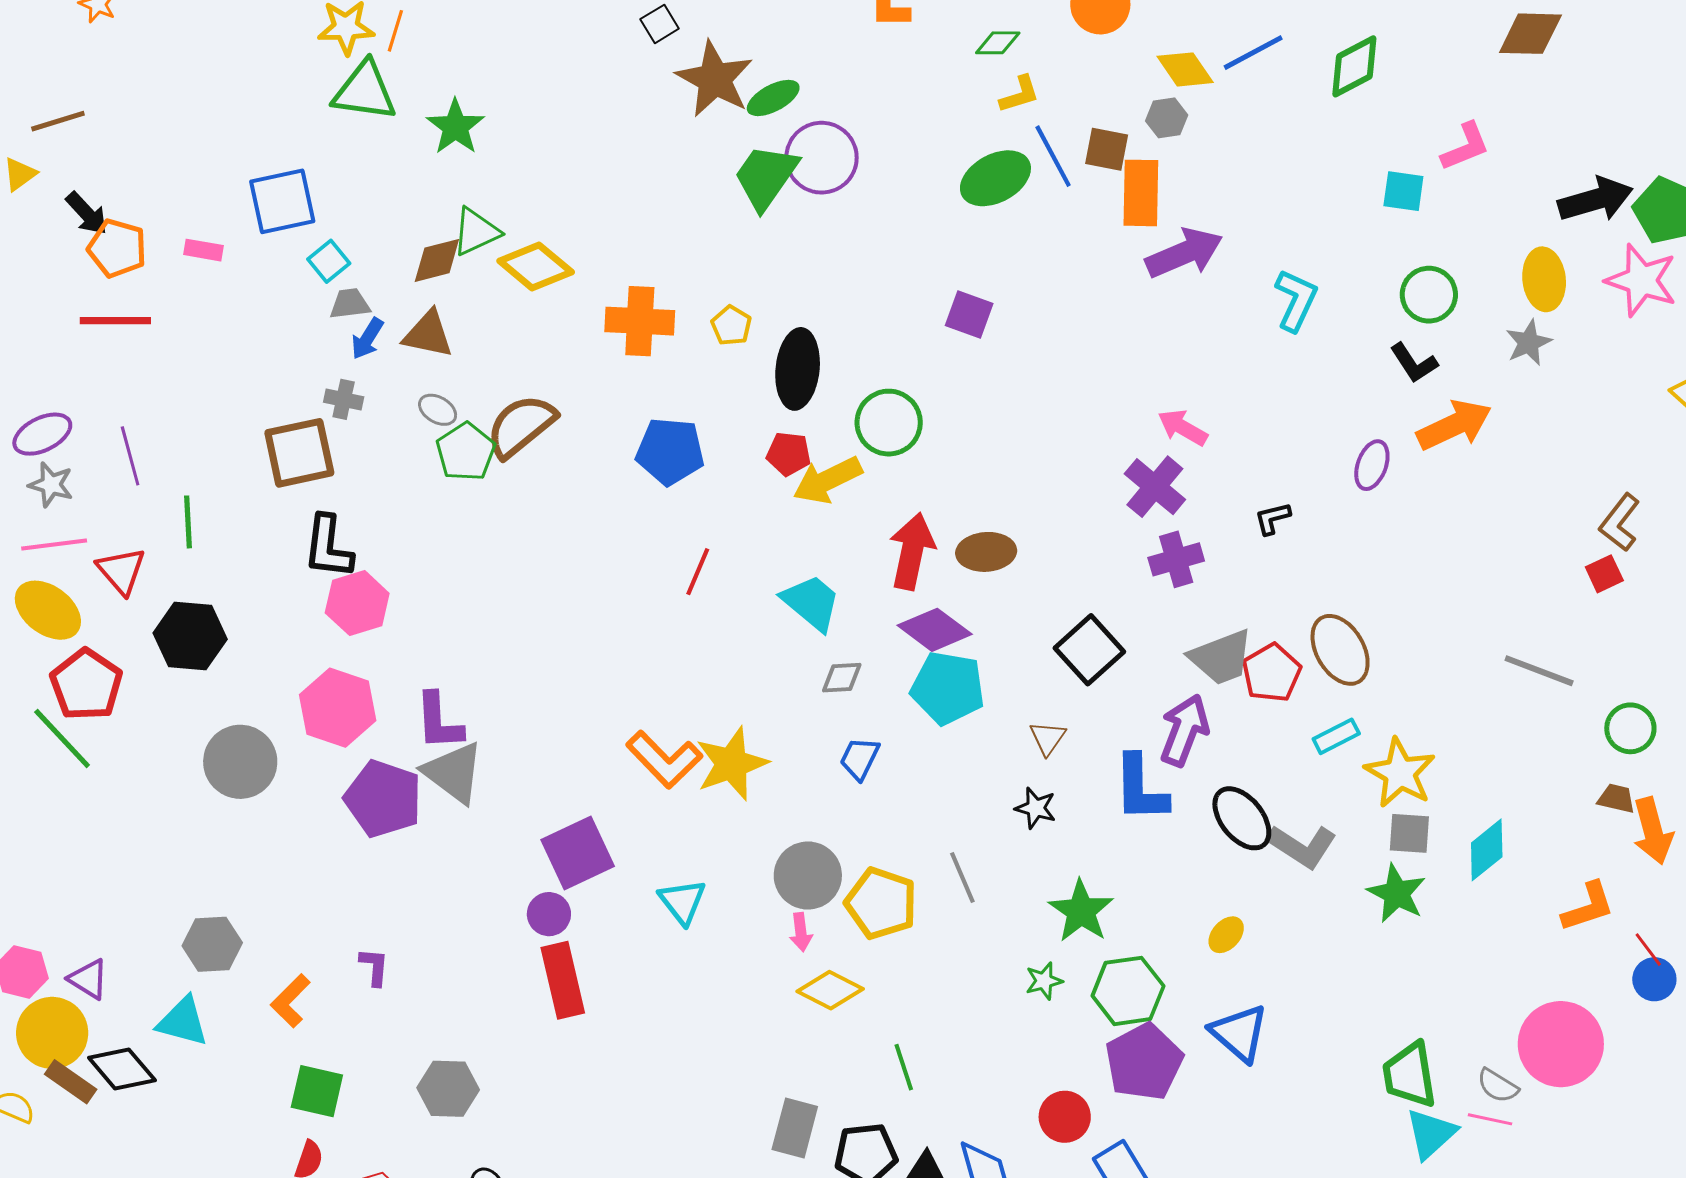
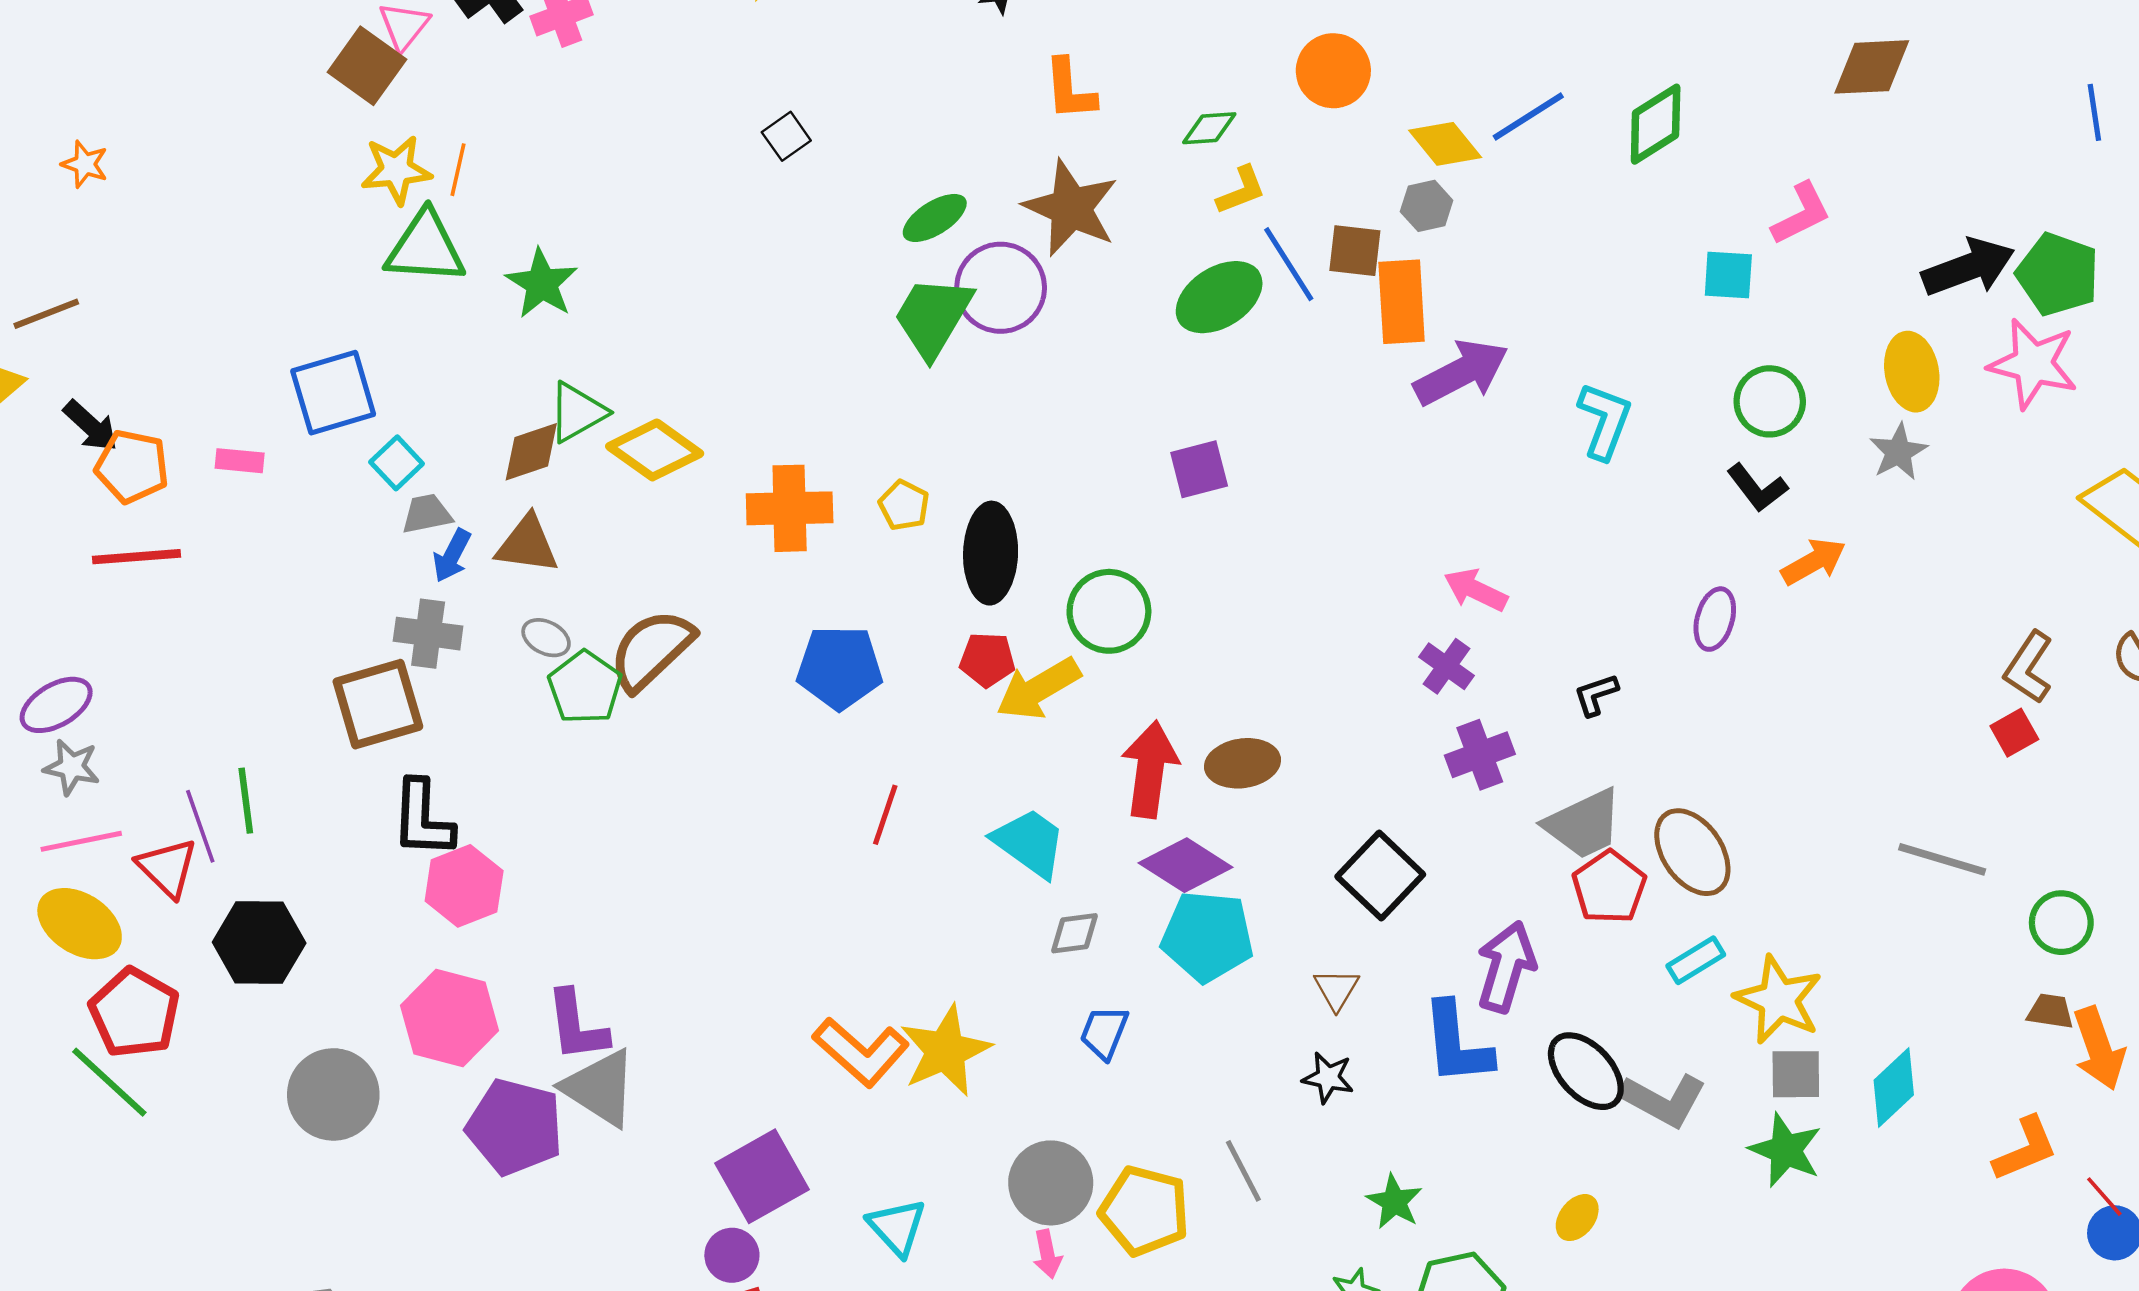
brown star: (715, 79) -> (1071, 208), moved
purple square: (969, 315) -> (1199, 469), turned -30
gray cross: (344, 399) -> (428, 634), size x1.4
orange arrow: (1454, 425) -> (1814, 562), size x0.7
purple line: (130, 456) -> (200, 826), moved
purple cross: (1155, 487) -> (1447, 666), size x0.7
gray trapezoid: (1221, 657) -> (1583, 824), moved
green star: (1081, 911) -> (1394, 1202), size x0.7

